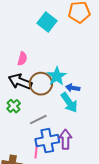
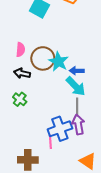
black arrow: (20, 82) -> (22, 73), size x0.7
brown circle: (41, 84) -> (43, 58), moved
gray line: (38, 120) -> (77, 107), moved, turned -54

